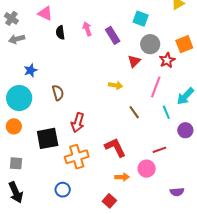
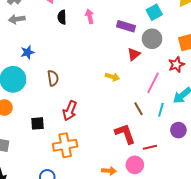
cyan square: (141, 19) -> (154, 12), moved, turned 35
purple rectangle: (113, 35) -> (126, 26), moved, turned -48
red star: (167, 60) -> (176, 64), moved
brown line: (134, 112) -> (138, 109), moved
cyan line: (166, 112) -> (161, 110), turned 32
black square: (48, 138) -> (37, 123), size x0.6
red L-shape: (115, 147) -> (125, 134), moved

